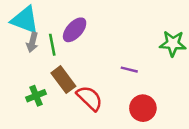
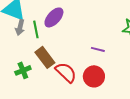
red circle: (143, 108) -> (94, 76), moved

